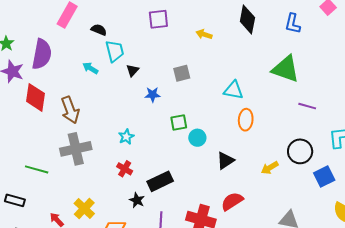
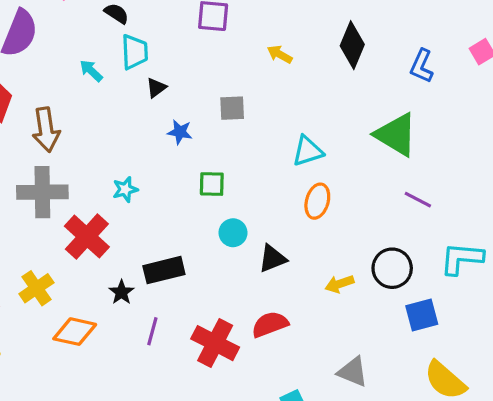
cyan triangle: (233, 90) -> (308, 151), turned -40
cyan circle: (197, 138) -> (233, 233), moved
red cross: (125, 169) -> (87, 237), moved, size x1.8

